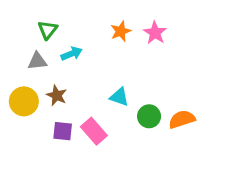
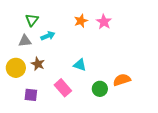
green circle: (149, 116) -> (100, 89), moved
purple square: (63, 131) -> (31, 95), moved

